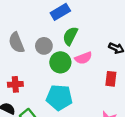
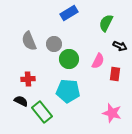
green semicircle: (70, 36) -> (106, 23), moved
pink semicircle: (83, 58) -> (98, 61), moved, turned -42

